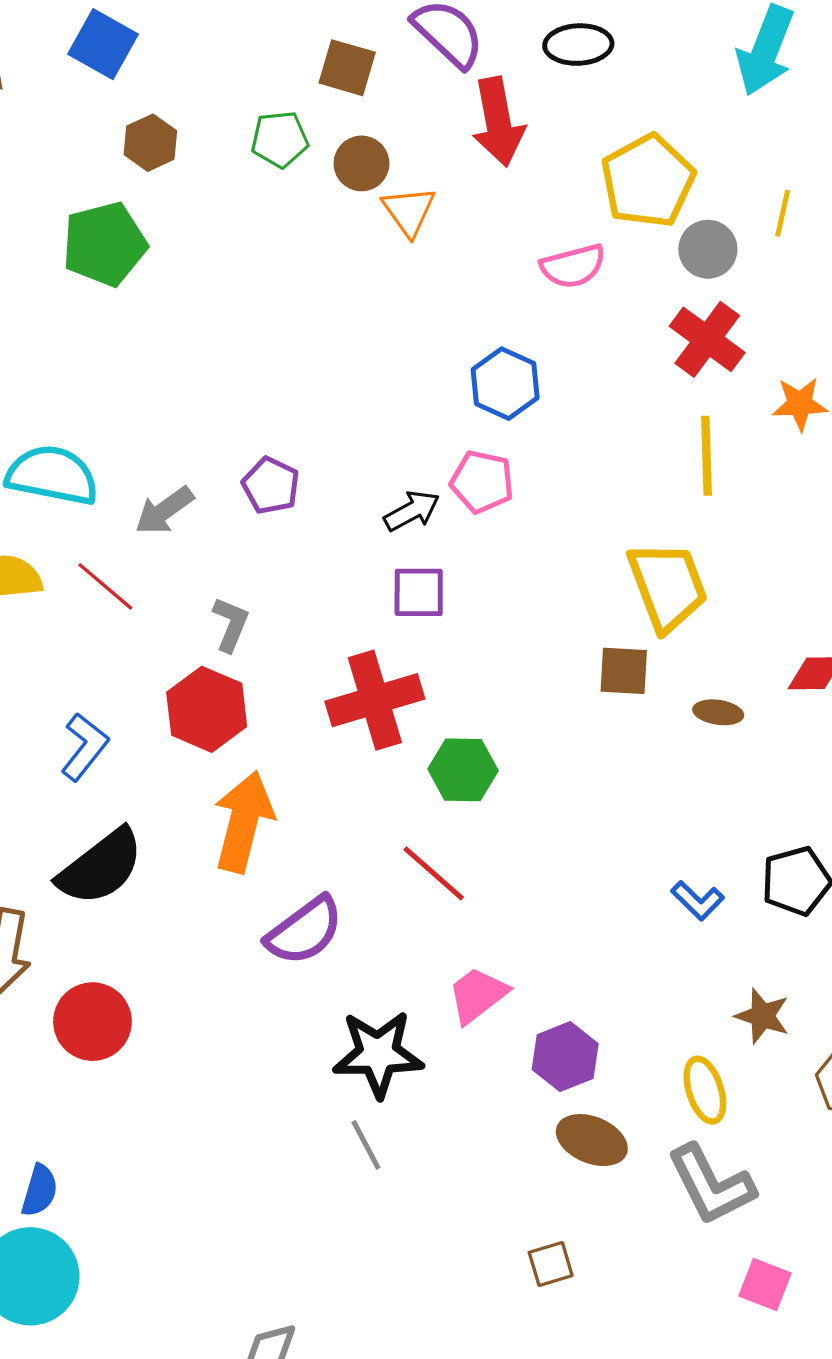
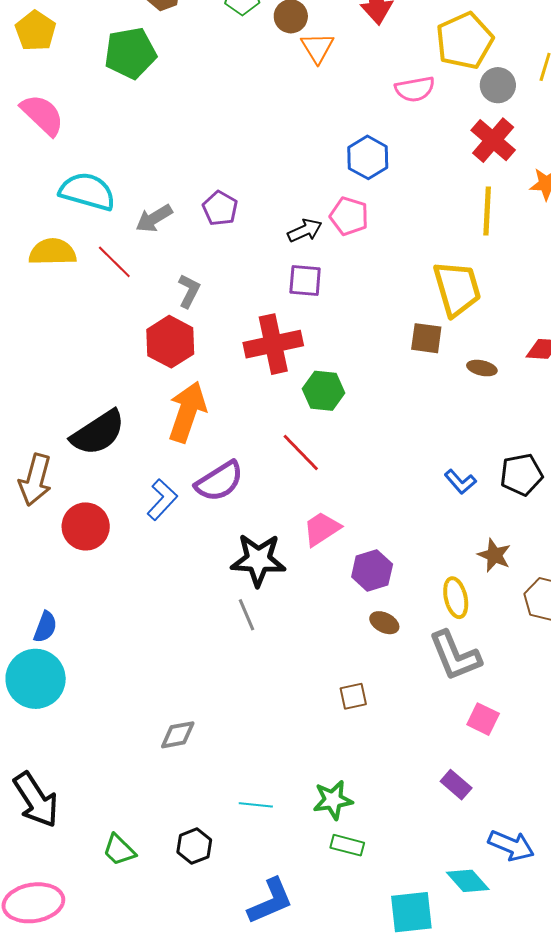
blue L-shape: (85, 747) -> (162, 500), moved
brown ellipse: (592, 1140) -> (384, 623), size x0.7

